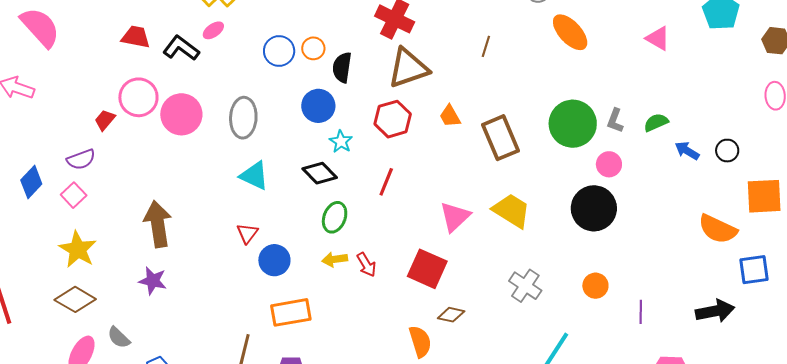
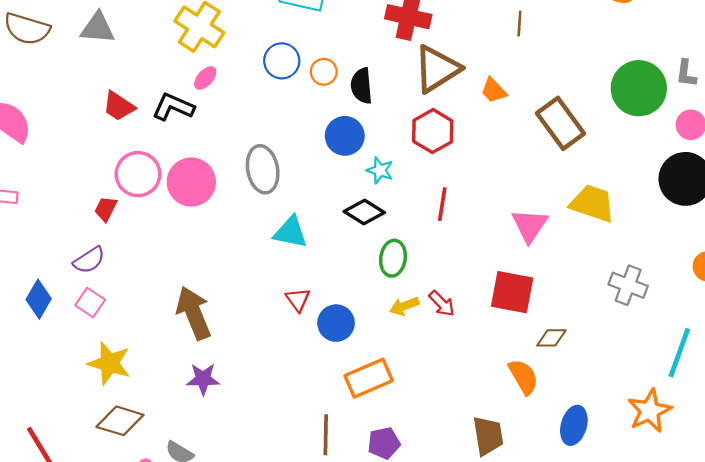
red trapezoid: (136, 37) -> (119, 106), turned -144
blue circle: (279, 51) -> (282, 61), moved
orange trapezoid: (450, 116) -> (494, 90), moved

